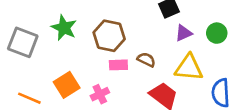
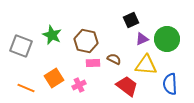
green circle: (217, 33) -> (167, 39), size x1.6

